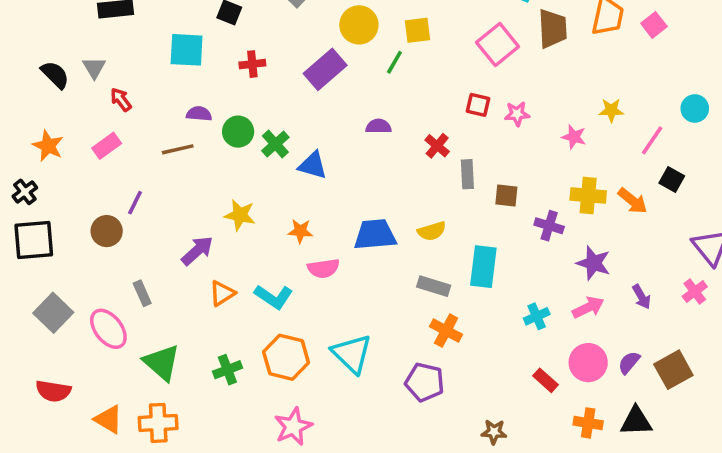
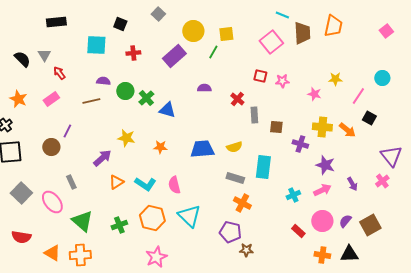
pink square: (654, 25) -> (386, 31), moved
pink semicircle: (323, 268) -> (174, 185), moved, turned 84
brown star: (494, 432) -> (246, 250), moved

